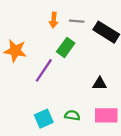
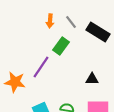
gray line: (77, 21) -> (71, 22), turned 48
orange star: (15, 51) -> (15, 82), moved

